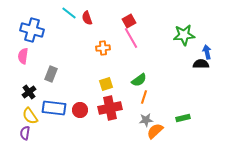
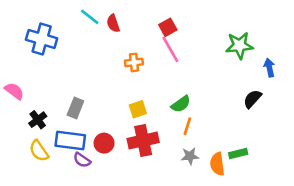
pink semicircle: (23, 56) -> (14, 91), moved, turned 119
black semicircle: (201, 64) -> (252, 99), moved, turned -49
gray rectangle: (51, 74) -> (75, 108), moved
orange semicircle: (155, 131) -> (217, 164), moved, turned -54
purple semicircle: (25, 133) -> (82, 160), moved, turned -64

